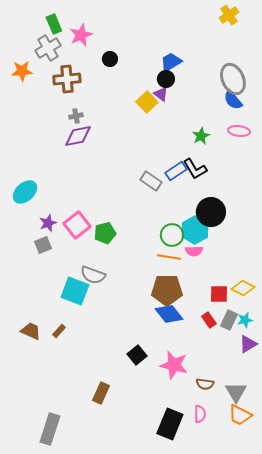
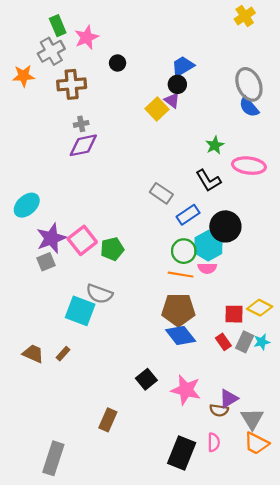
pink ellipse: (239, 131) -> (249, 166), moved, size x1.4
blue rectangle: (176, 171) -> (188, 215), moved
purple star: (48, 223) -> (51, 238), size x1.6
purple triangle: (248, 344) -> (229, 398), moved

